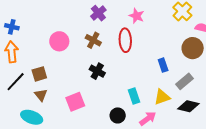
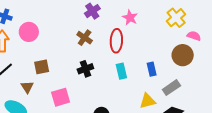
pink circle: (59, 41) -> (29, 32), moved
black cross: (97, 71) -> (85, 69), turned 35
brown square: (39, 74) -> (42, 67), moved
cyan rectangle: (134, 96) -> (121, 71), moved

